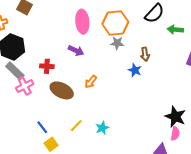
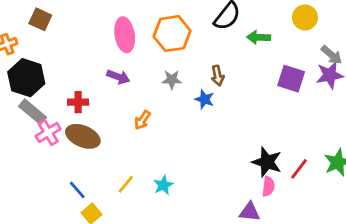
gray star: (117, 43) -> (172, 80), moved
brown ellipse: (62, 90) -> (83, 136), moved

